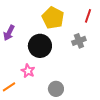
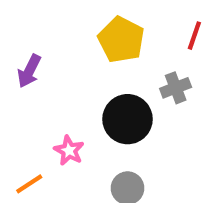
black circle: (40, 46) -> (128, 119), moved

